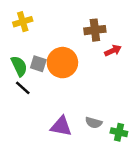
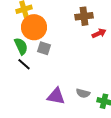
orange circle: (62, 63) -> (34, 27), moved
gray square: (38, 64) -> (44, 48), moved

